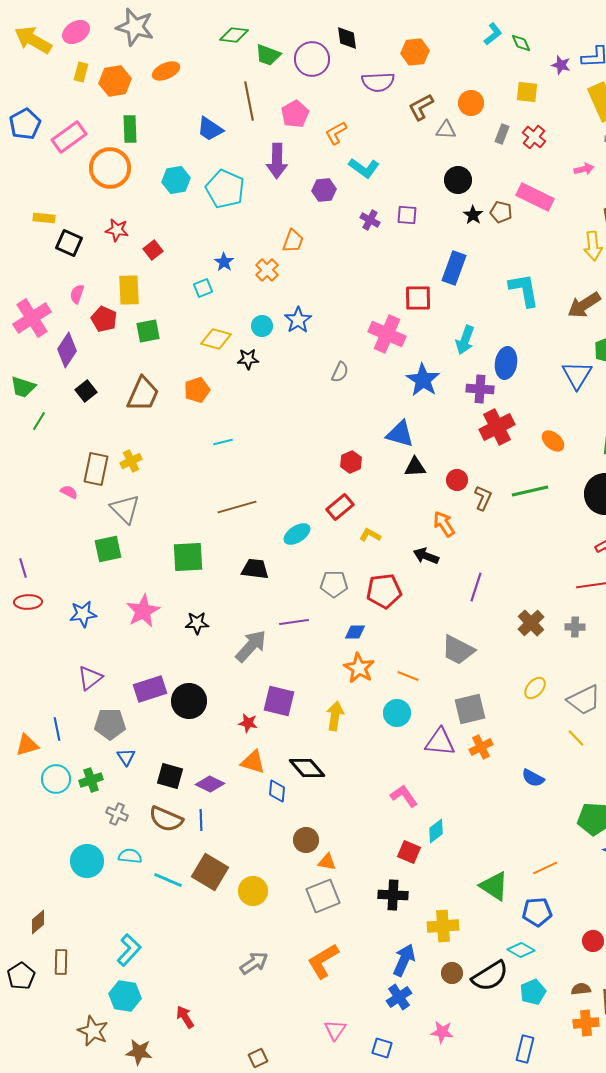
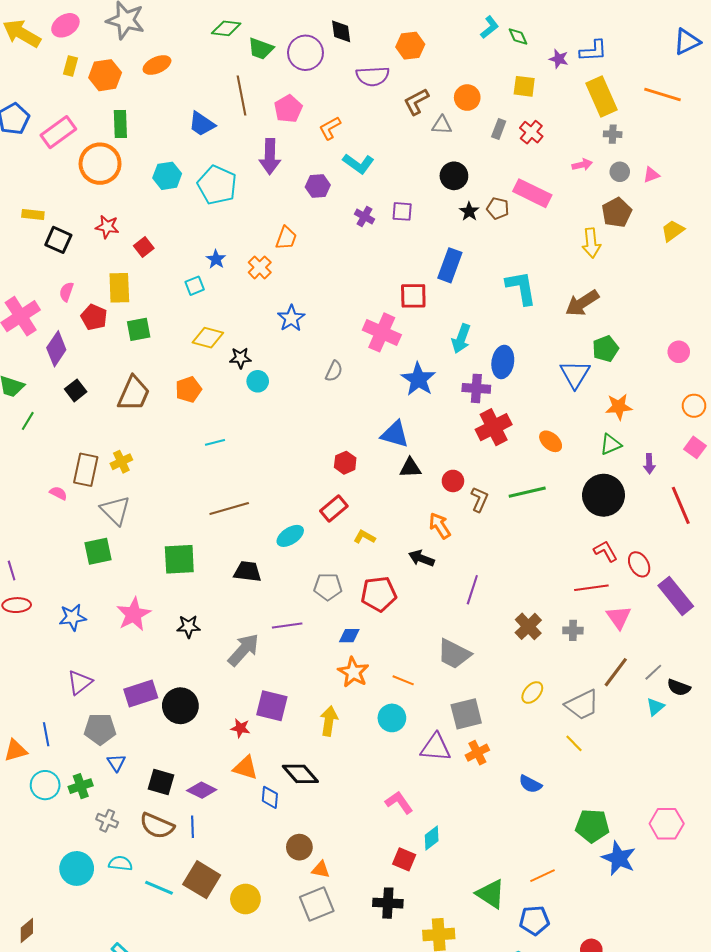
cyan circle: (262, 326) -> (258, 381), moved

